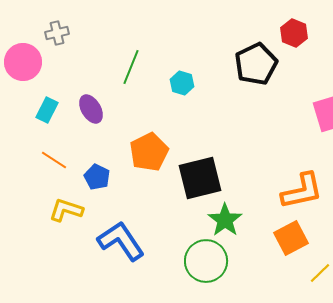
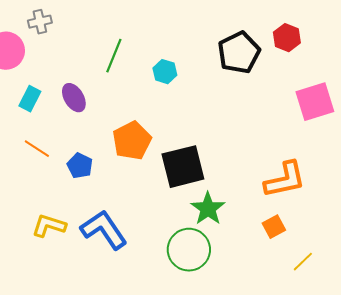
red hexagon: (294, 33) -> (287, 38), moved
yellow L-shape: (66, 210) -> (49, 226), moved
orange square: (291, 238) -> (274, 227), size x0.7

